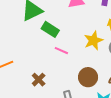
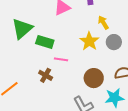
brown cross: (39, 80) -> (46, 75), moved

